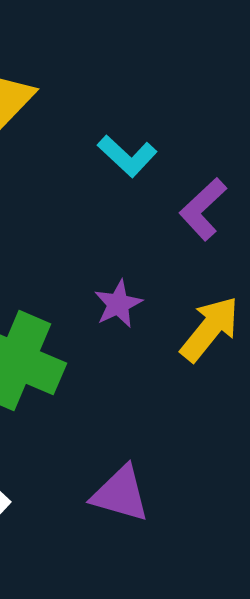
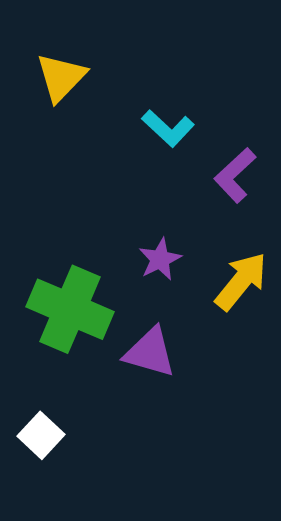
purple triangle: (120, 494) -> (150, 352), moved

